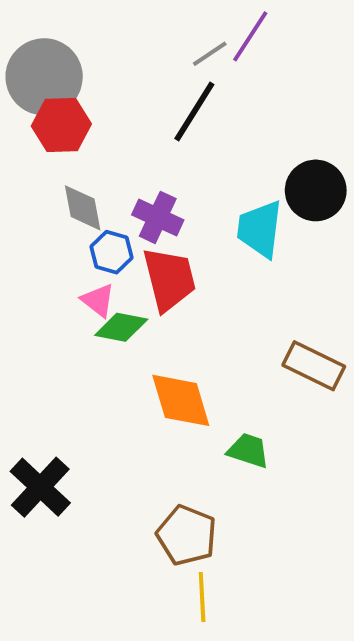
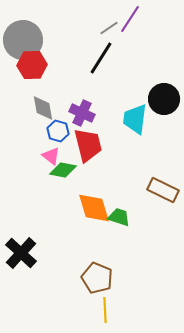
green trapezoid: (248, 451) -> (119, 217), moved

